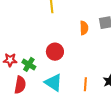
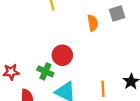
green cross: (29, 64) -> (45, 71), moved

